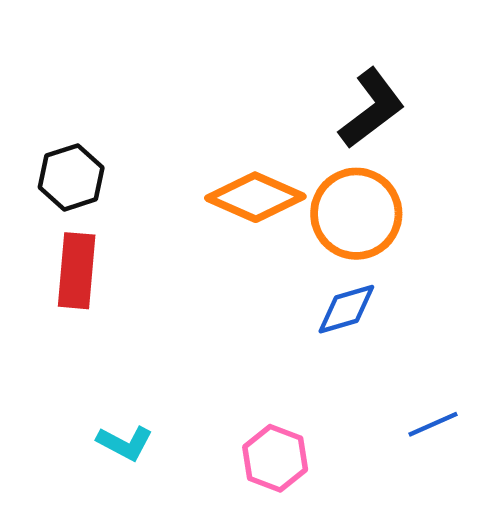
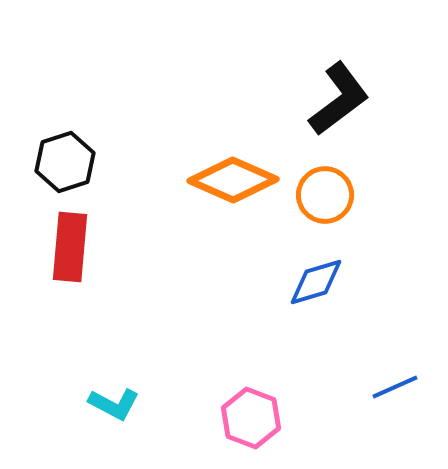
orange circle: (356, 214) -> (325, 195), size x0.7

